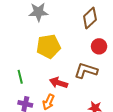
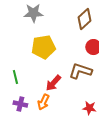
red arrow: (59, 83) -> (53, 83), turned -66

